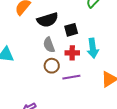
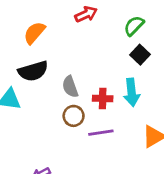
black semicircle: (48, 20) -> (33, 71), moved
black square: (71, 30) -> (140, 55), moved, turned -32

